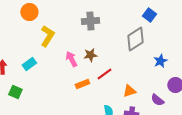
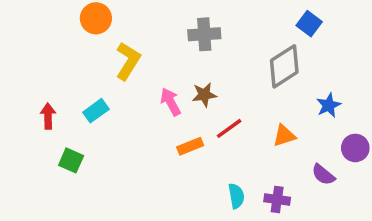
orange triangle: (129, 91) -> (284, 136), moved

